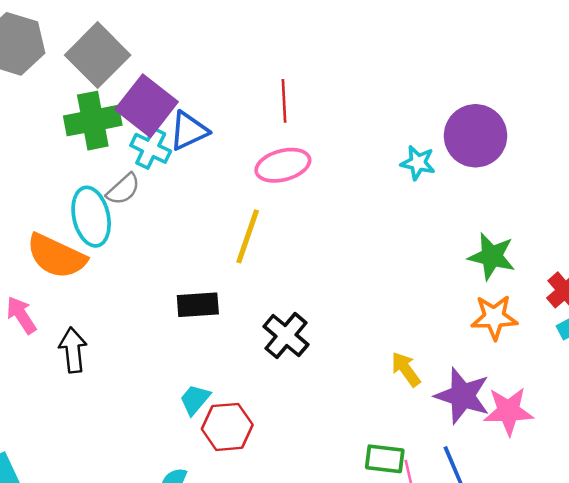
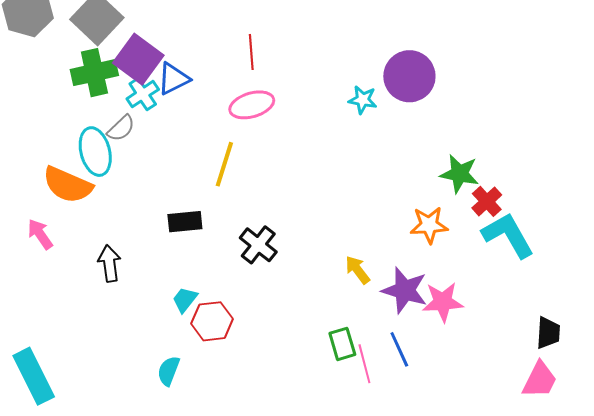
cyan cross: (151, 148) -> (143, 94), turned 32
green star: (492, 256) -> (459, 174), moved
black arrow: (73, 350) -> (109, 263), moved
green rectangle: (385, 459) -> (342, 344), turned 68

